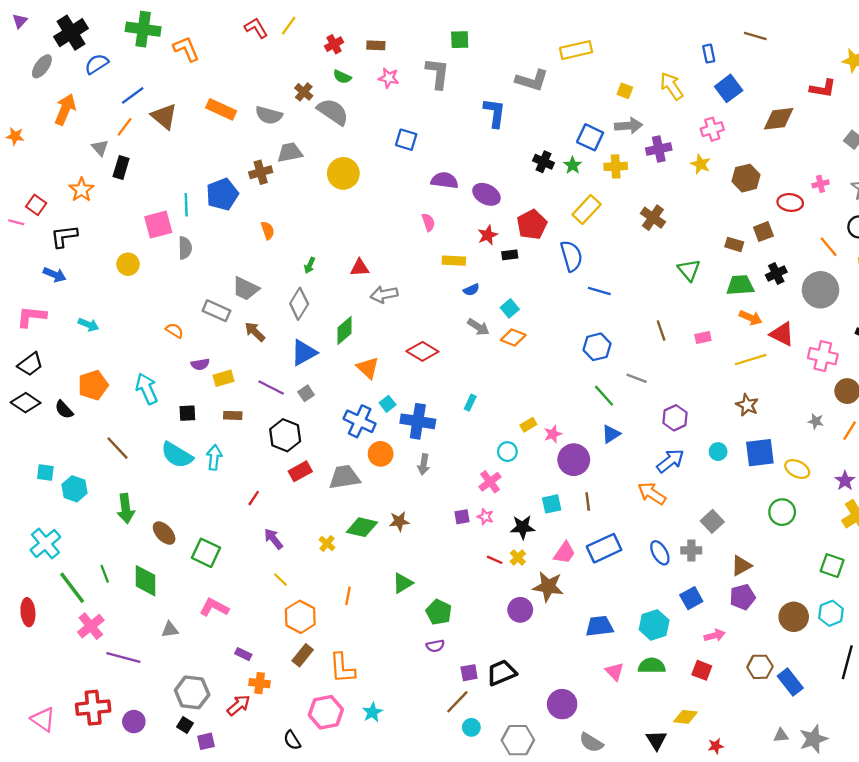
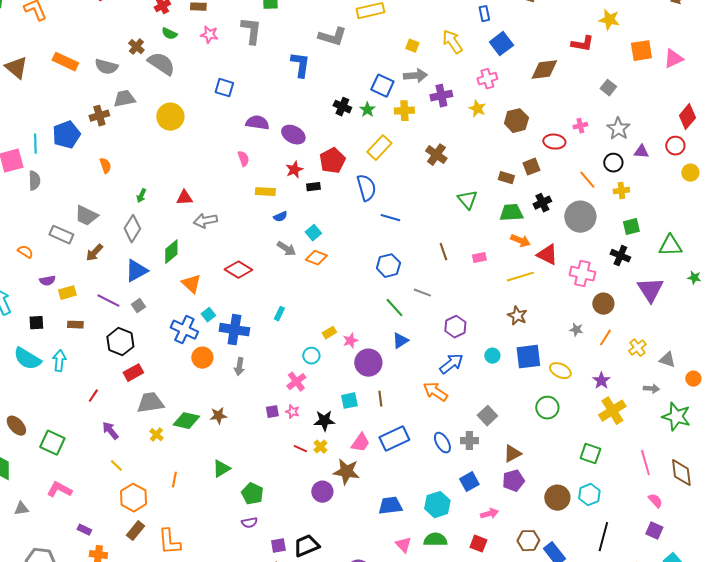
brown arrow: (255, 332) -> (94, 253), turned -90
gray trapezoid: (344, 477) -> (150, 403), moved

